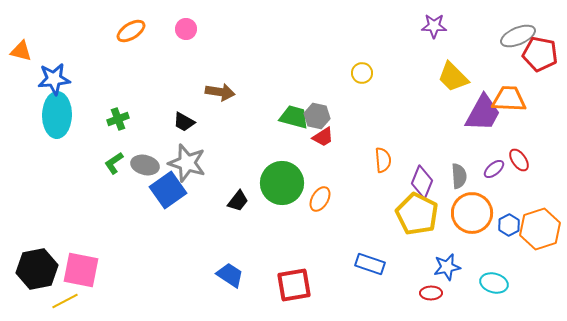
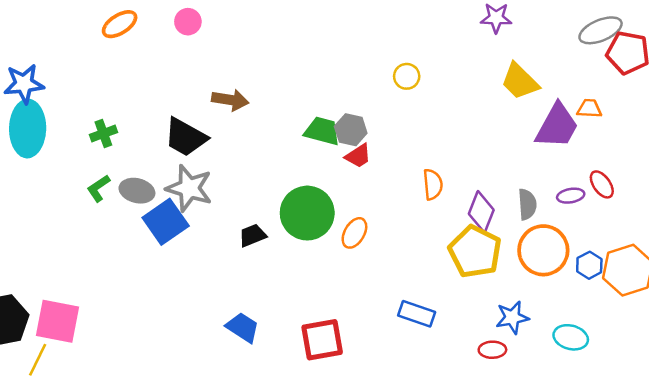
orange trapezoid: (509, 99) -> (589, 109), size x0.6
black trapezoid: (184, 122) -> (185, 137), size x1.6
purple ellipse: (494, 169) -> (571, 196), turned 30
black trapezoid: (238, 201) -> (253, 235), turned -150
yellow line: (65, 301) -> (38, 360), turned -36

